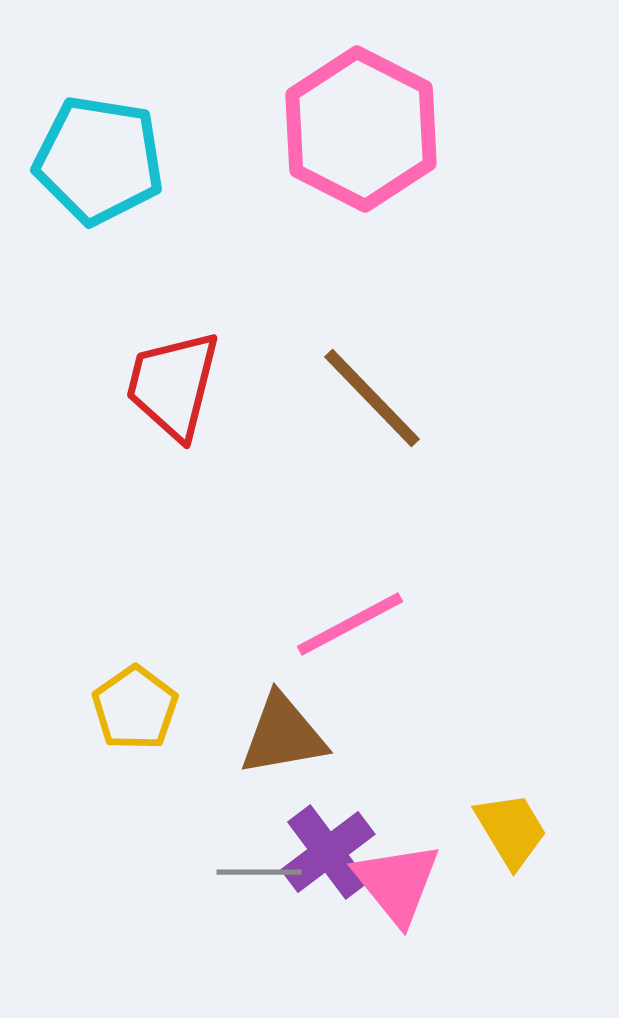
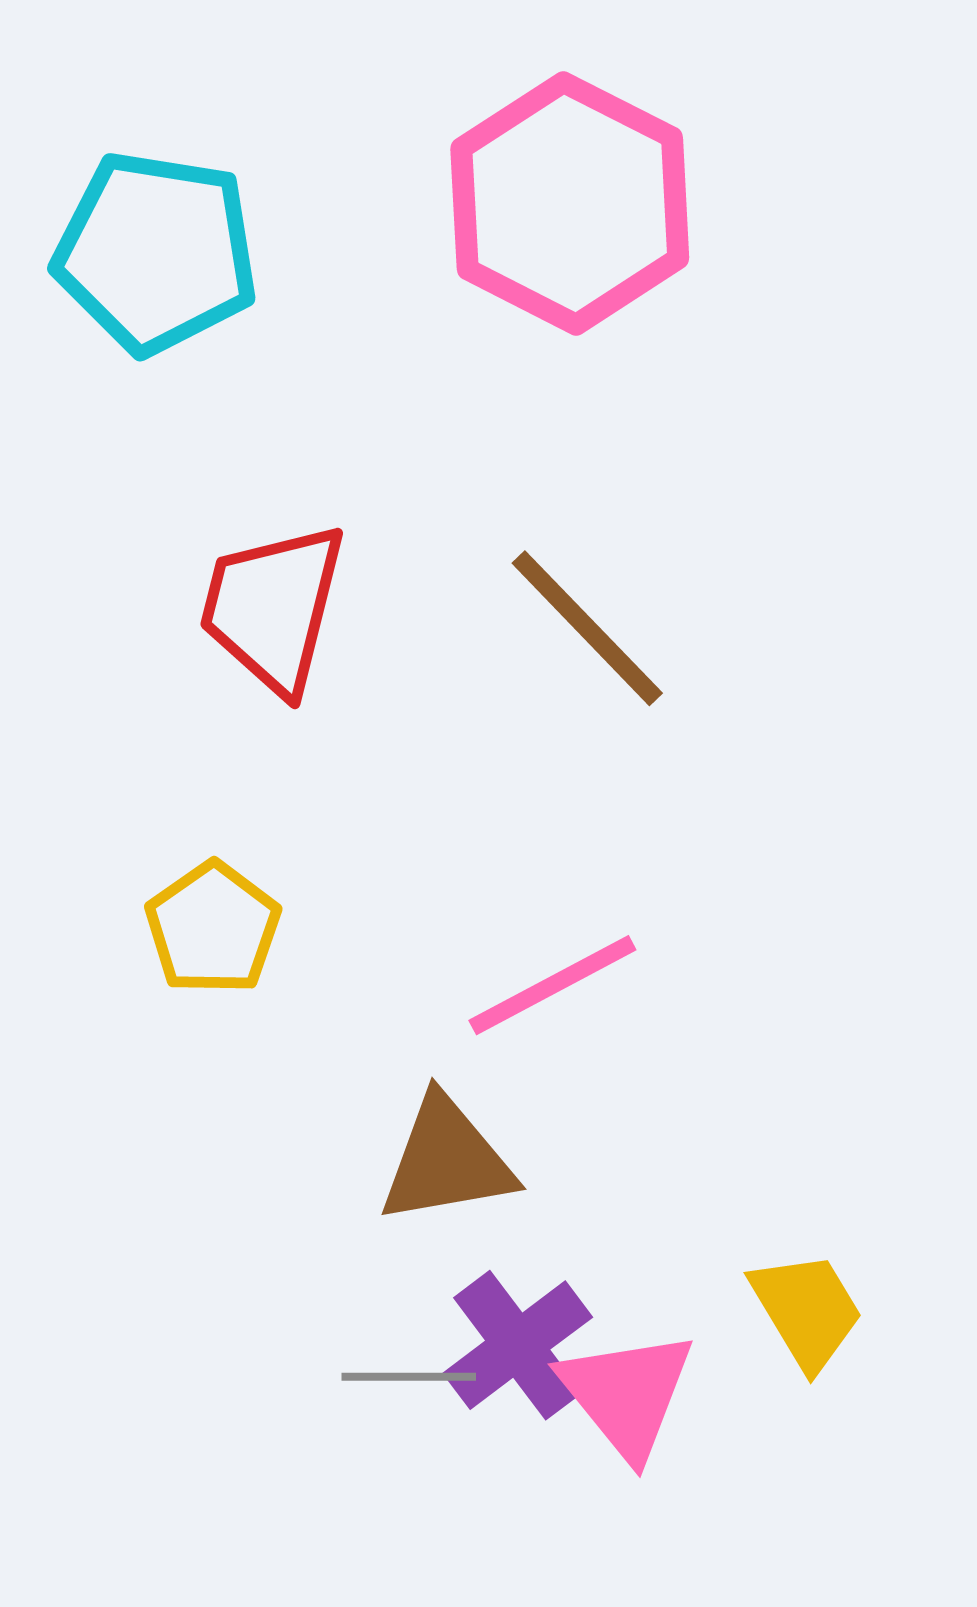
yellow pentagon: (135, 708) -> (213, 928), moved

